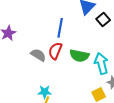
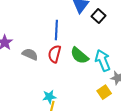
gray semicircle: (38, 55) -> (30, 54), moved
green semicircle: (79, 56) -> (79, 56), turned 36

